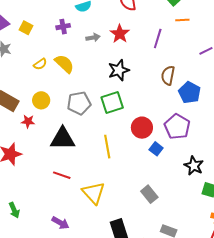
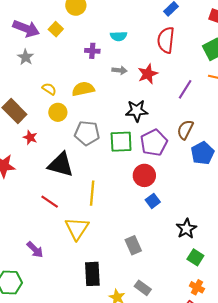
yellow square: (26, 28) -> (56, 29), moved
yellow semicircle: (40, 64) -> (49, 89), moved, turned -128
yellow semicircle: (64, 64) -> (83, 89), turned -70
yellow circle: (41, 100) -> (58, 112), moved
purple pentagon: (177, 127) -> (154, 143), moved
yellow line: (107, 147) -> (92, 193), moved

